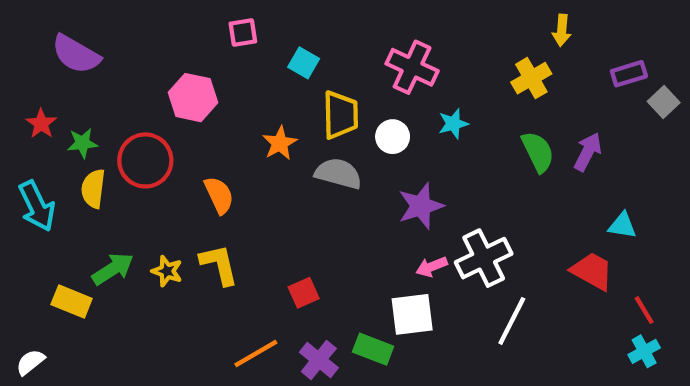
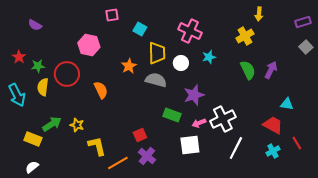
purple semicircle: (76, 54) -> (35, 25), size x0.6
purple rectangle: (629, 74) -> (303, 22), moved
yellow L-shape: (219, 265) -> (97, 146), moved
green rectangle: (373, 349) -> (172, 115), moved
cyan cross: (644, 351) -> (273, 151), moved
purple cross: (319, 360) -> (147, 156), moved
white semicircle: (30, 362) -> (32, 167), moved

